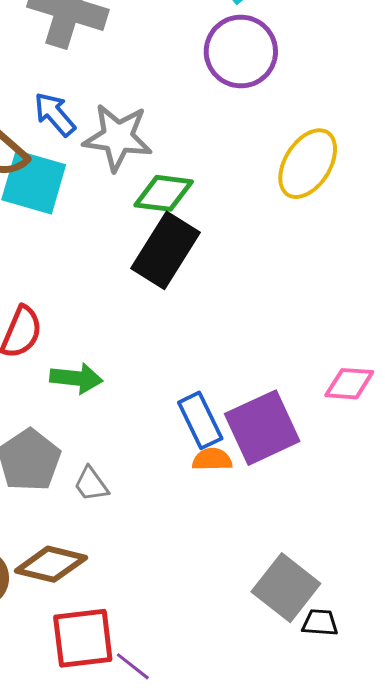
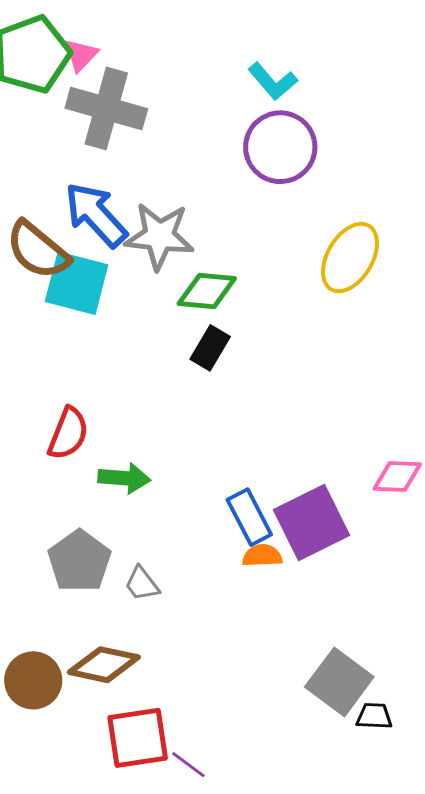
blue arrow: (55, 114) -> (96, 215), size x1.5
black rectangle: (166, 250) -> (210, 348), size x0.6

